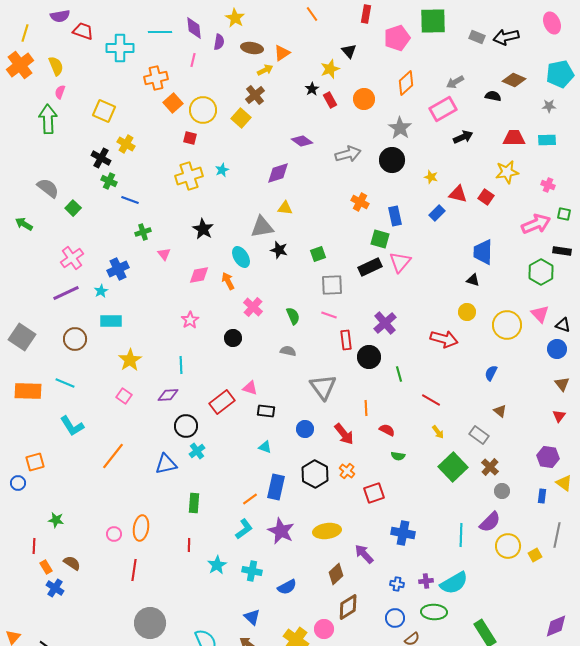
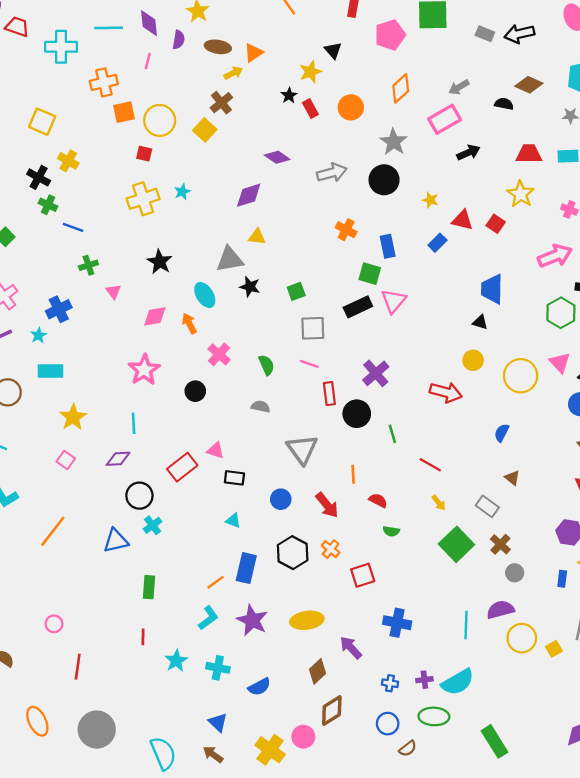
orange square: (173, 103) -> (124, 112), turned 30
yellow star: (507, 172) -> (521, 194), turned -30
pink star: (190, 320) -> (144, 370), size x1.5
purple semicircle: (490, 522) -> (500, 610), turned -150
orange ellipse: (141, 528) -> (37, 721), moved, turned -35

